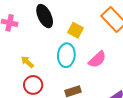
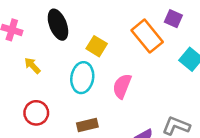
pink semicircle: (97, 59) -> (122, 86), turned 150
yellow arrow: (27, 62) -> (32, 66), moved

